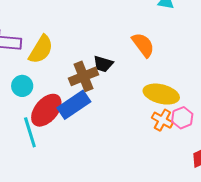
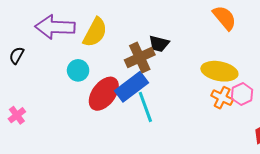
orange semicircle: (143, 45) -> (224, 18), moved
cyan line: (30, 132) -> (145, 107), moved

